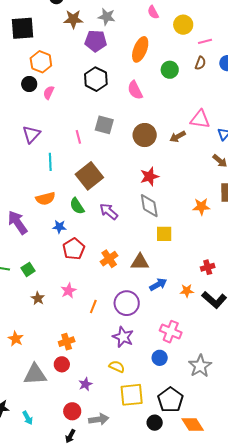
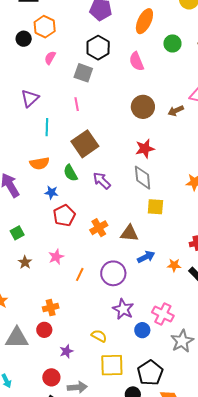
black circle: (29, 84) -> (24, 39), moved
gray square: (104, 125) -> (83, 73), moved
pink cross: (171, 332) -> (163, 314), moved
purple star: (123, 337) -> (123, 309), moved

